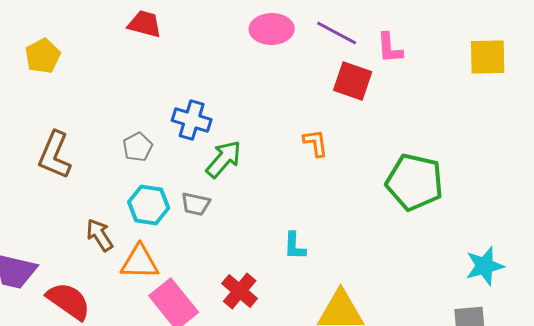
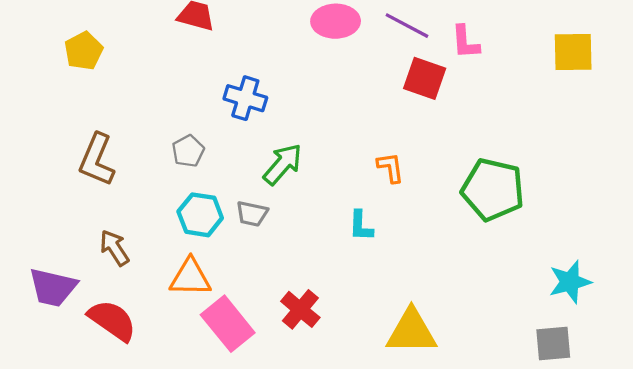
blue cross: (192, 120) -> (245, 98), moved
orange L-shape: (316, 143) -> (391, 167), moved
brown arrow: (100, 235) -> (114, 248), moved
cyan L-shape: (295, 246) -> (361, 226), moved

